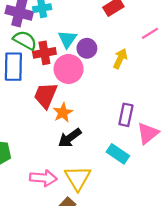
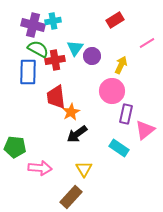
pink circle: (69, 69) -> (112, 91), moved
red trapezoid: (46, 95) -> (56, 97), turned -30
pink arrow: (43, 178) -> (40, 168), moved
yellow triangle: (78, 178) -> (84, 169), size x0.7

